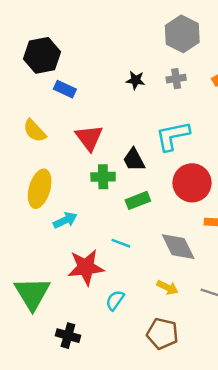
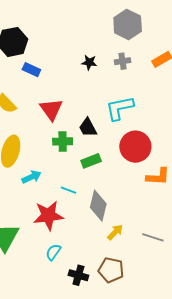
cyan line: (121, 243) -> (69, 190), moved
gray diamond: (178, 247) -> (98, 206), moved, turned 40
yellow arrow: (167, 287) -> (115, 232), turned -72
cyan semicircle: (115, 300) -> (53, 252), moved
black cross: (68, 336) -> (78, 275), moved

